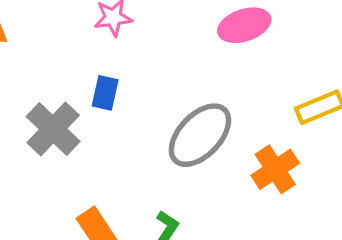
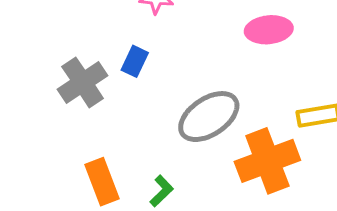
orange cross: (275, 169) -> (267, 161), size x1.5

